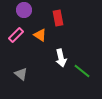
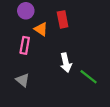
pink rectangle: (16, 35) -> (25, 45), moved, turned -35
orange triangle: (40, 35) -> (41, 29), moved

